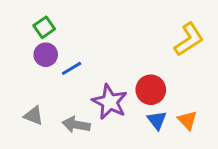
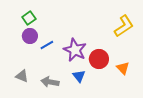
purple star: (110, 102) -> (75, 50), moved
blue triangle: (157, 120) -> (79, 76), moved
orange triangle: (187, 120) -> (123, 68), moved

